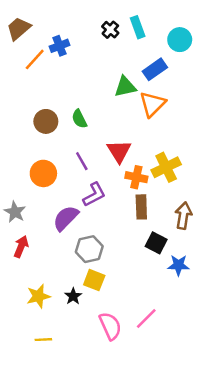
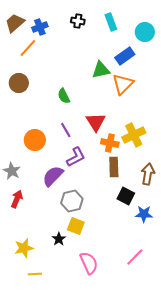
black cross: (110, 30) -> (78, 21), moved, turned -32
blue cross: (59, 46) -> (40, 27), moved
brown circle: (46, 121) -> (19, 83), moved
yellow star: (38, 296) -> (24, 248), moved
pink line: (146, 318) -> (135, 257), moved

